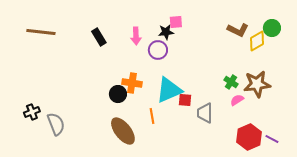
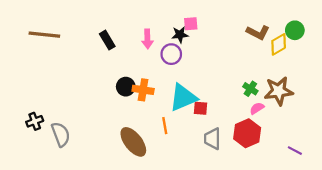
black circle: (118, 94) -> (126, 87), moved
gray trapezoid: (205, 113) -> (212, 139), moved
red hexagon: (249, 137) -> (247, 133), moved

